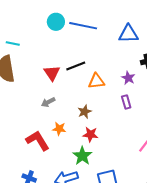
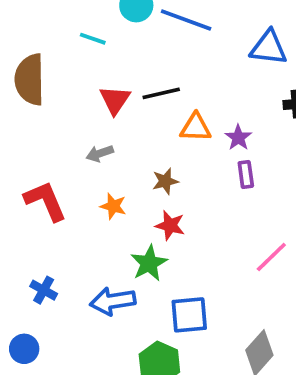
cyan line: (13, 44) -> (93, 39), moved
purple star: (128, 78) -> (238, 138), moved
red L-shape: (38, 141) -> (45, 201), moved

